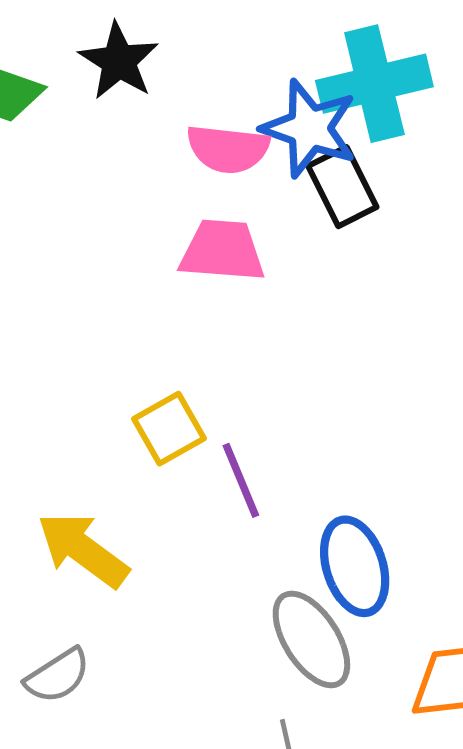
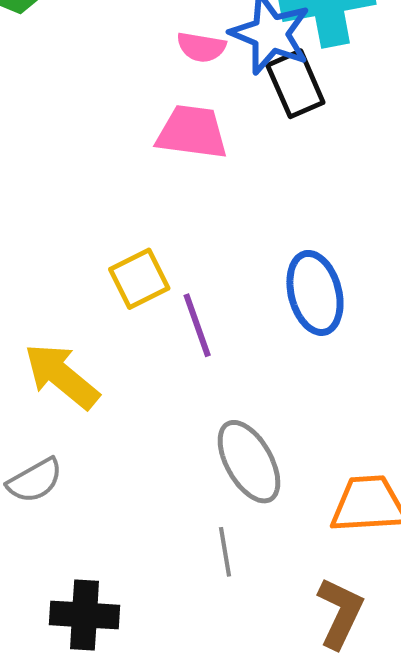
pink semicircle: (228, 149) -> (201, 47), size x0.7
blue ellipse: (355, 566) -> (315, 293), moved

